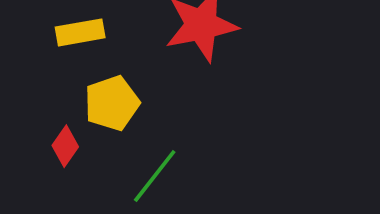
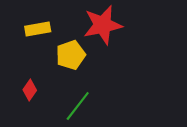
yellow pentagon: (112, 103) -> (71, 55), moved

